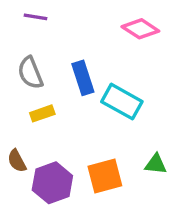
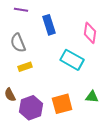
pink diamond: (140, 29) -> (90, 33), moved, turned 65
blue rectangle: (83, 78) -> (49, 25), moved

